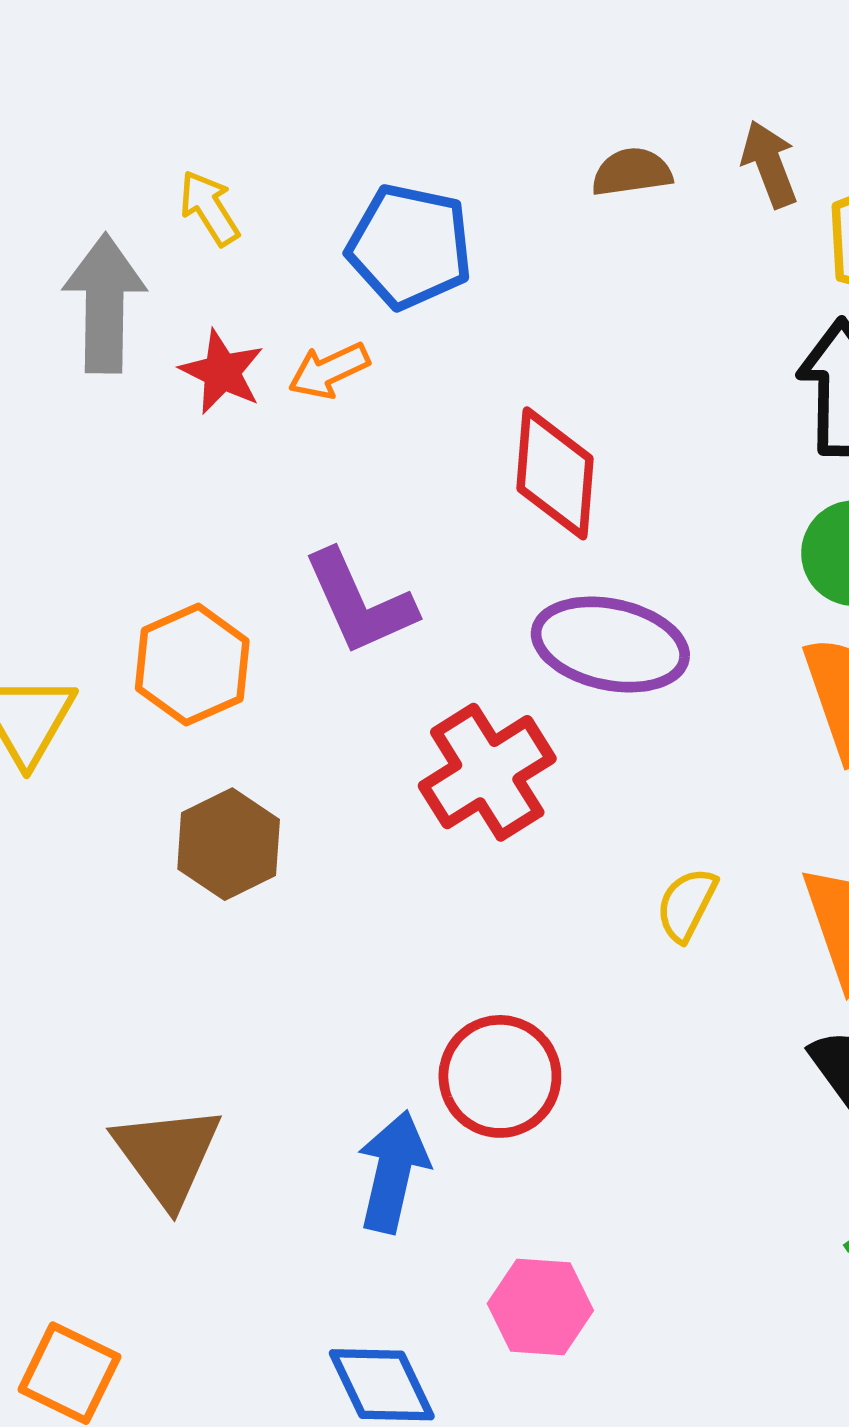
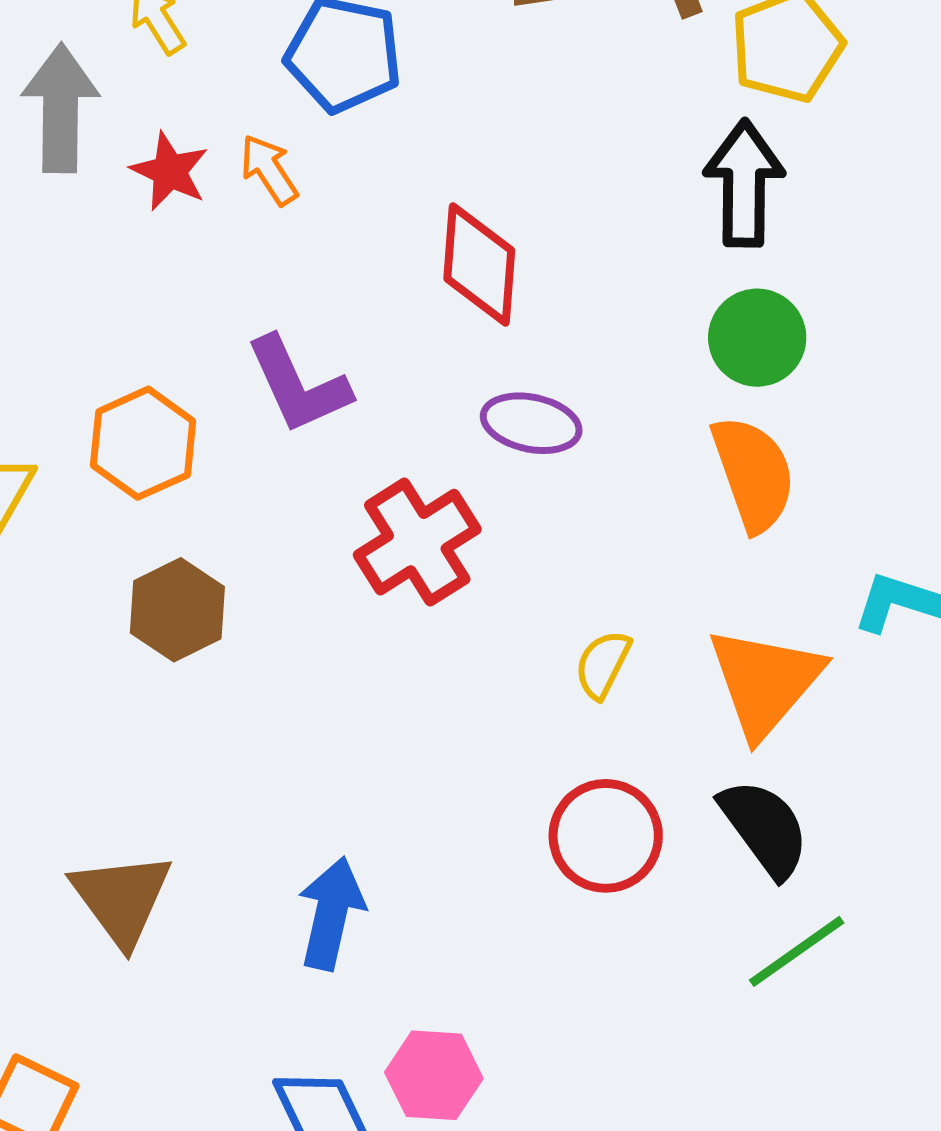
orange arrow: (329, 371) -> (269, 170), turned 82
purple ellipse: (610, 645) -> (531, 423), size x0.7
red circle: (500, 1076) -> (606, 836), moved
pink hexagon: (540, 1307) -> (434, 1075), moved

